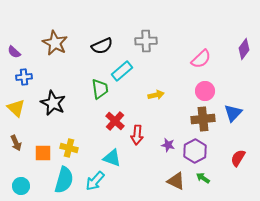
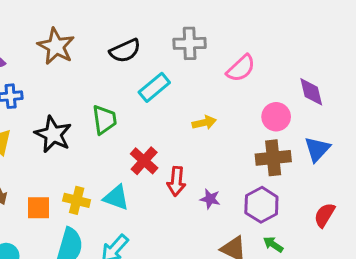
purple diamond: (244, 49) -> (311, 92), moved, turned -50
pink semicircle: (201, 59) -> (241, 68), moved
green trapezoid: (100, 89) -> (104, 120), moved
purple star: (168, 145) -> (210, 199), moved
cyan triangle: (112, 158) -> (116, 197), moved

